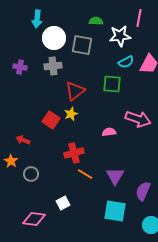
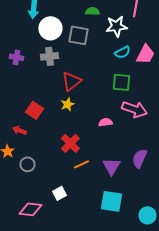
green square: (112, 84) -> (121, 82), moved
red square: (51, 120) -> (34, 110), moved
red cross: (74, 153) -> (70, 143), turned -30
orange line: (85, 174) -> (81, 164), turned -56
purple semicircle: (143, 191) -> (139, 158), moved

